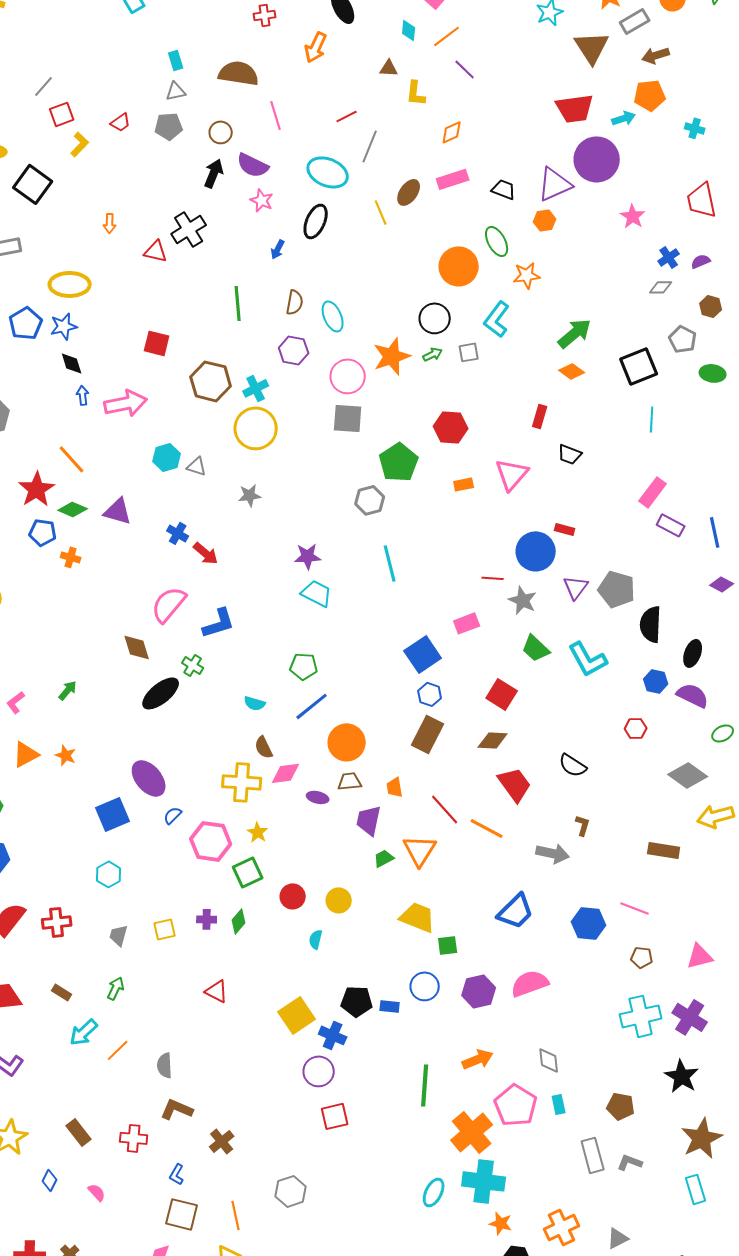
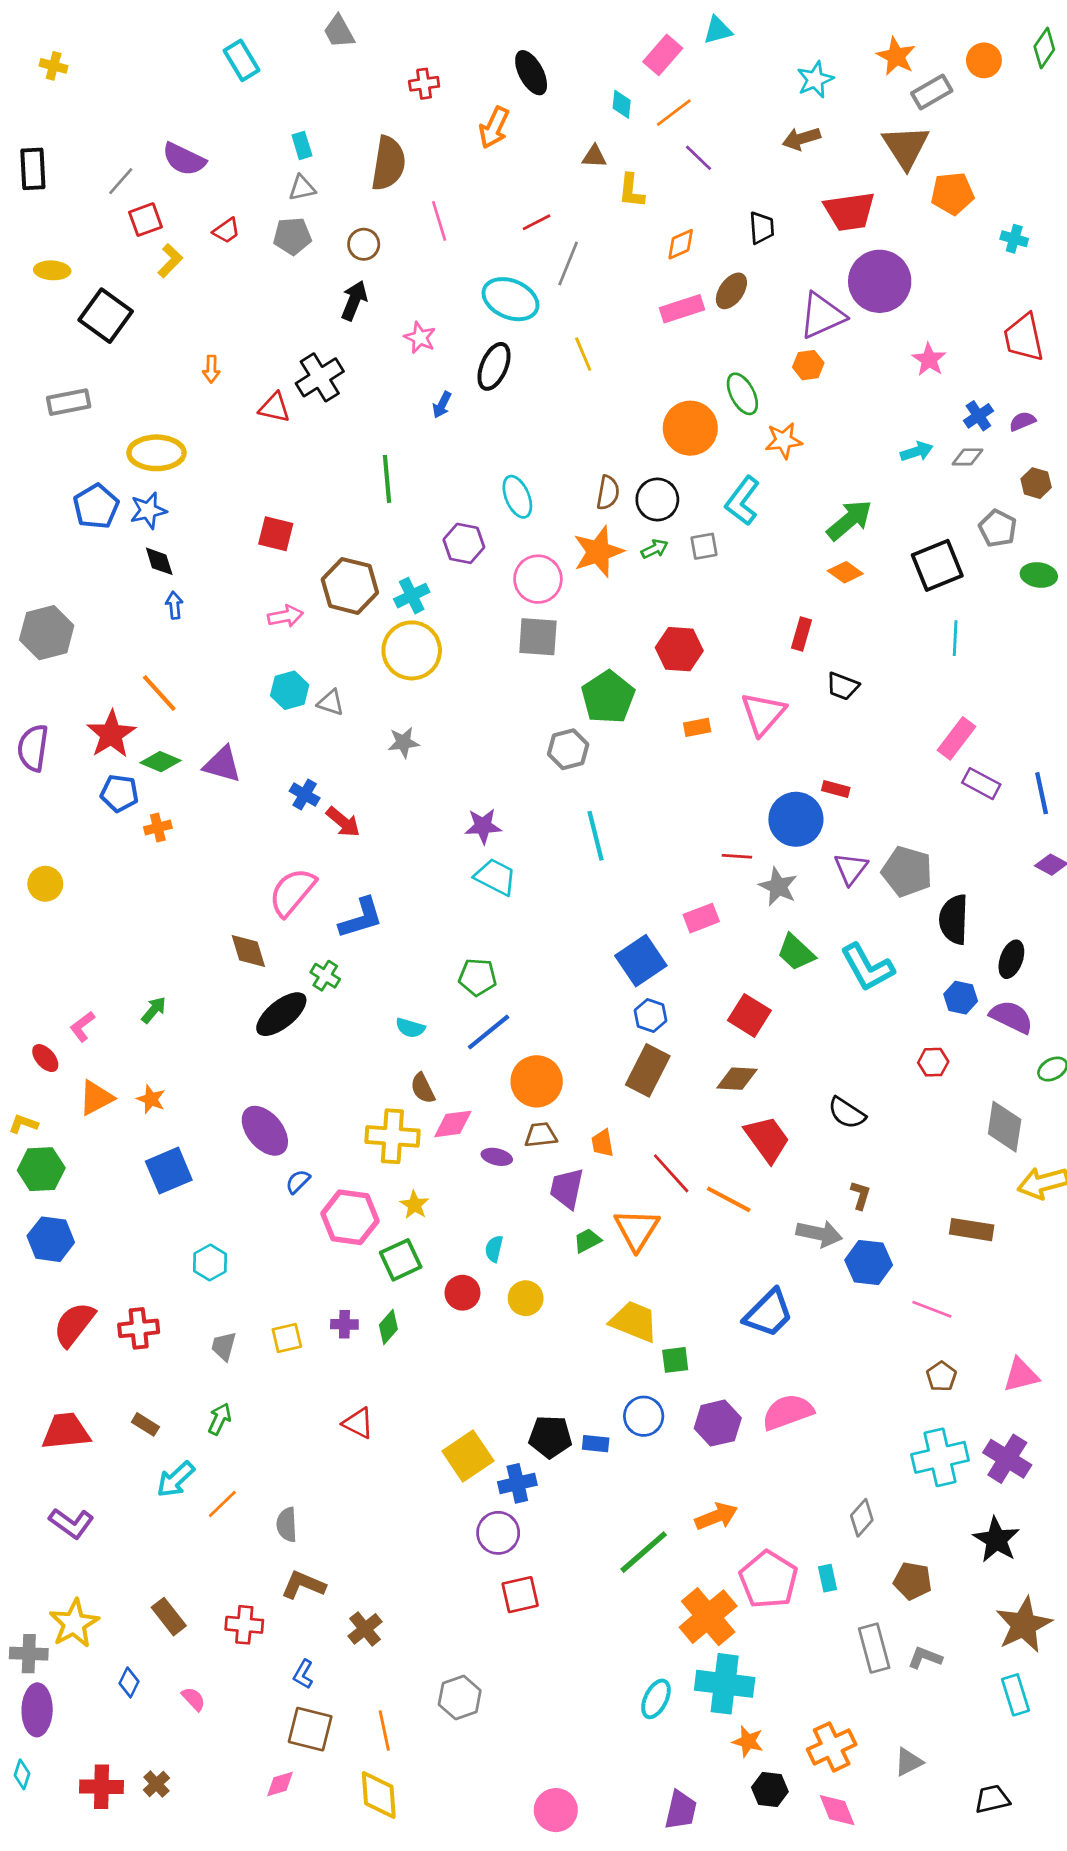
brown triangle: (592, 47) -> (906, 147), moved
brown arrow: (656, 55) -> (801, 139), moved
brown semicircle: (239, 73) -> (388, 163), turned 90
cyan arrow: (624, 118) -> (917, 451), moved
purple semicircle: (253, 165) -> (184, 159), moved
black trapezoid: (504, 189) -> (762, 228), moved, turned 65
brown ellipse: (409, 192) -> (731, 291), moved
brown semicircle: (295, 302) -> (608, 493), moved
pink arrow: (126, 403) -> (285, 616), moved, size x0.6
orange cross: (71, 557) -> (158, 827), turned -30
gray diamond: (688, 775) -> (1005, 1127), turned 63
blue square: (113, 814) -> (169, 1171), moved
blue hexagon: (589, 923) -> (869, 1263), moved
cyan semicircle: (316, 939) -> (494, 1249), moved
brown pentagon: (642, 957) -> (941, 1376), turned 30
blue cross: (333, 1035) -> (517, 1483), turned -36
gray diamond: (549, 1060) -> (862, 1518), moved, turned 48
green line: (425, 1085) -> (644, 1552), turned 45

